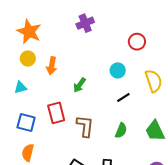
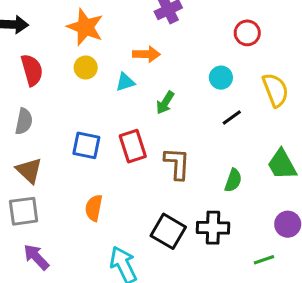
orange arrow: (52, 66) -> (146, 54), moved, turned -96
cyan triangle: (20, 87) -> (125, 82), moved
blue square: (26, 123) -> (86, 145), moved
green semicircle: (121, 131) -> (233, 180), moved

